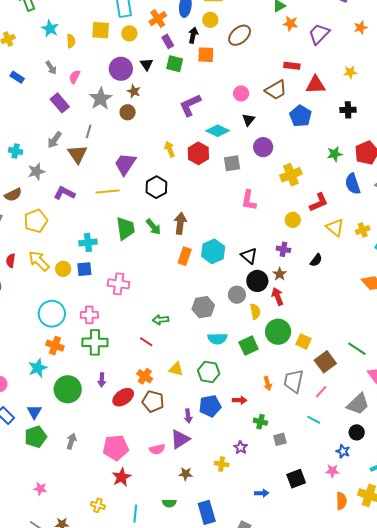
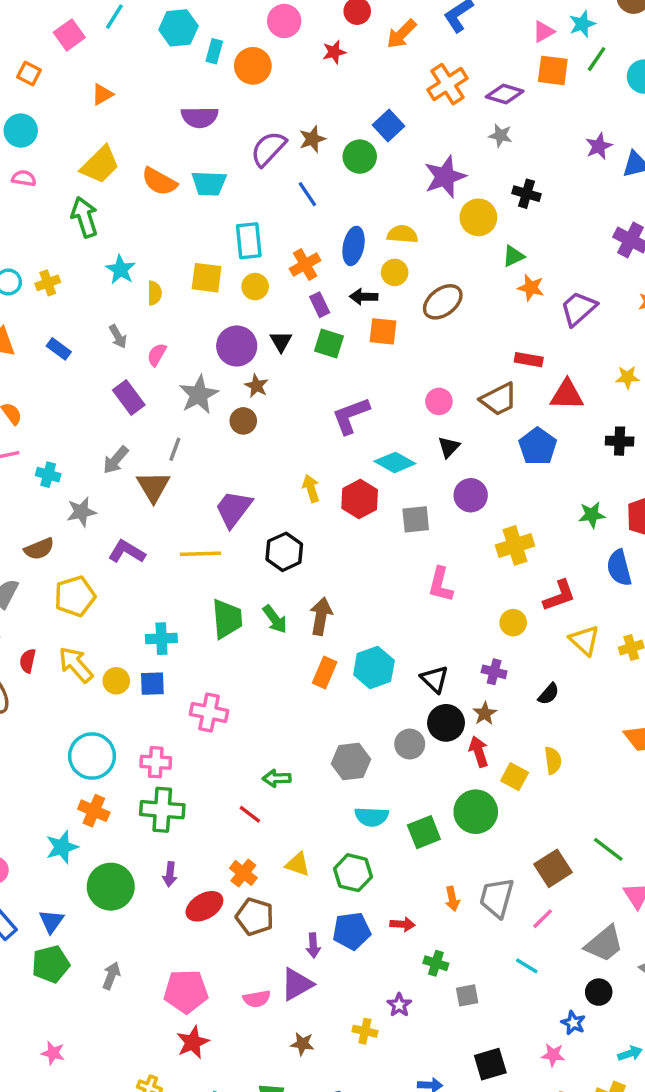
black arrow: (193, 35) -> (364, 297), turned -105
yellow semicircle: (255, 311) -> (553, 760), moved
yellow square: (304, 342) -> (515, 777), moved

